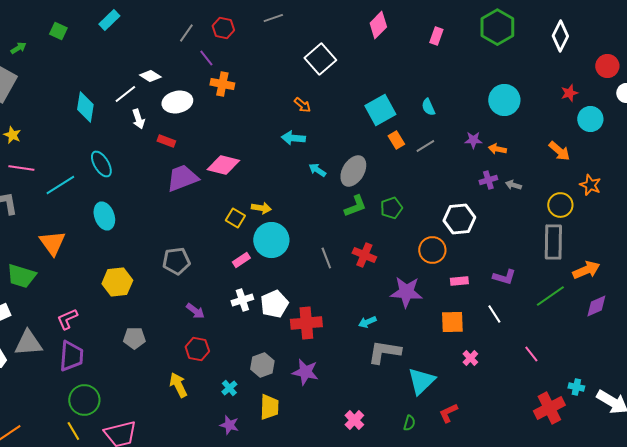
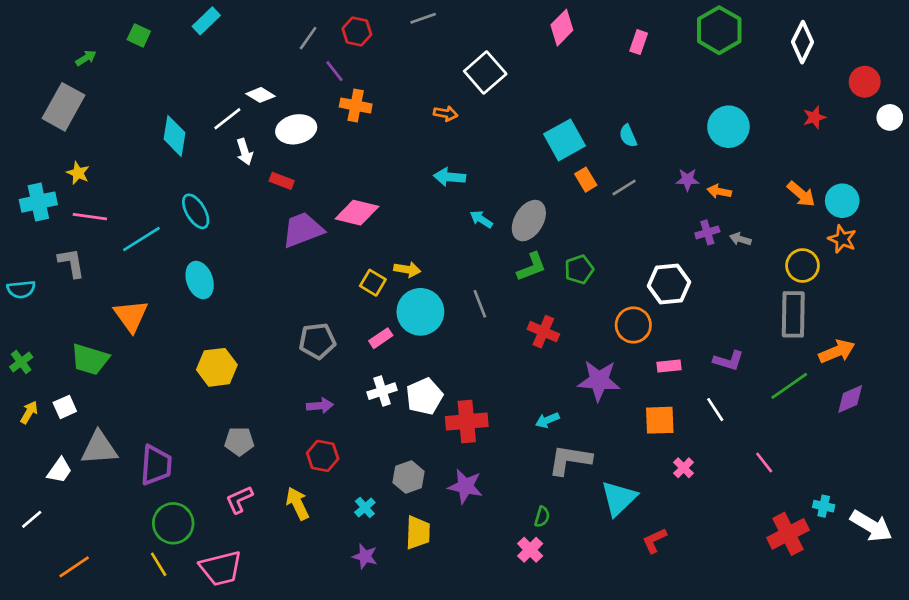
orange arrow: (302, 105) -> (446, 113), moved, turned -30
cyan circle: (590, 119) -> (842, 201), moved
gray line: (326, 258) -> (480, 304), moved
gray pentagon: (176, 261) -> (317, 341), moved
purple arrow: (195, 311) -> (320, 406), turned -42
pink L-shape: (67, 319) -> (239, 500), moved
green semicircle: (409, 423) -> (542, 517), moved

